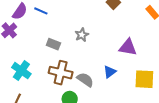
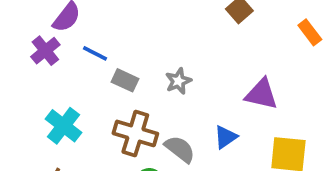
blue line: (41, 11) -> (95, 53), moved
gray star: (82, 35) -> (178, 81), moved

